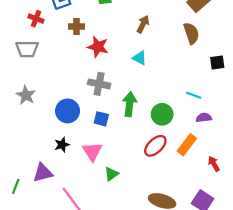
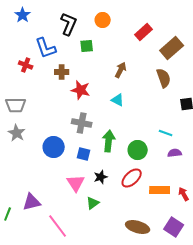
gray trapezoid: (27, 49) -> (16, 105), moved
black star: (62, 145) -> (101, 177), moved
orange rectangle: (187, 145) -> (160, 190), moved, turned 54

